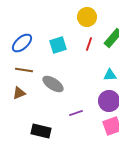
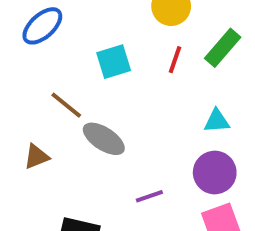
blue ellipse: (22, 43) -> (42, 26), moved
brown line: (24, 70) -> (66, 105), moved, turned 30

